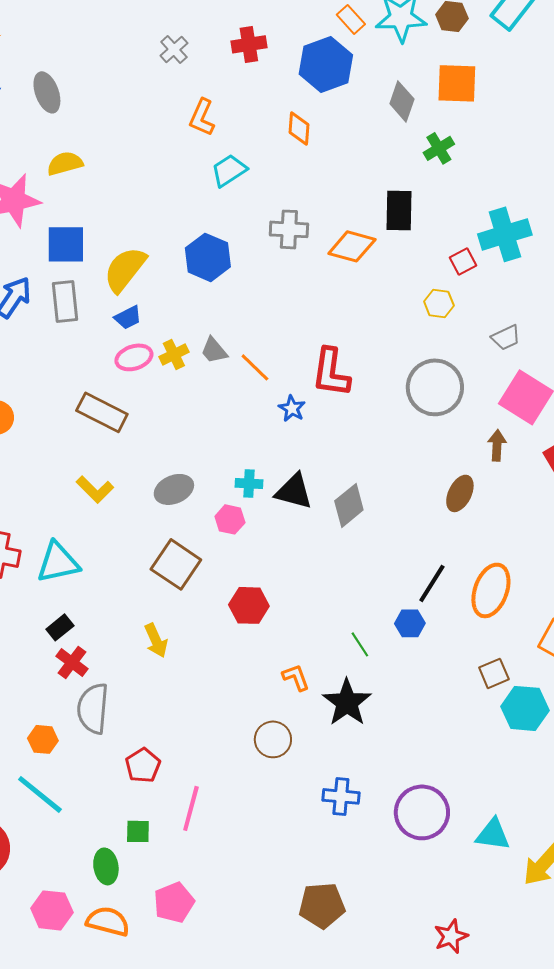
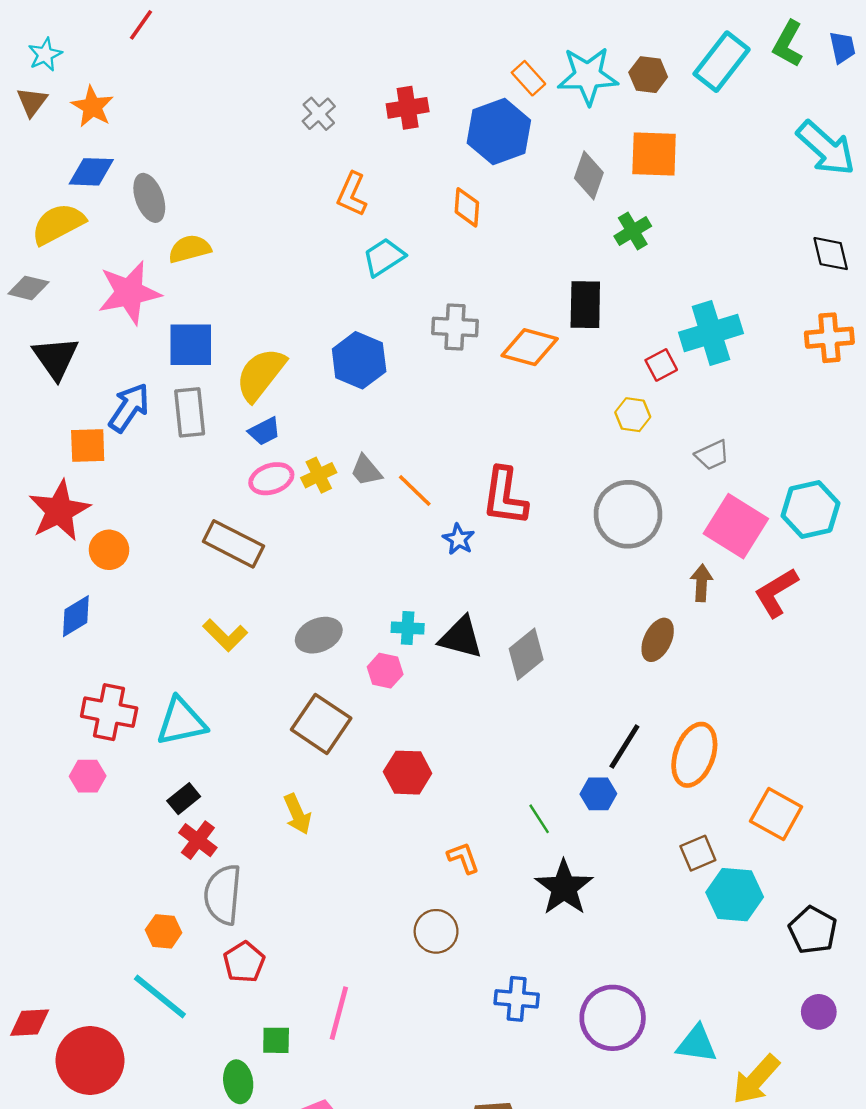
gray ellipse: (47, 92) -> (149, 198), moved
black star: (347, 702) -> (564, 887), moved
red pentagon: (143, 765) -> (244, 962), moved

